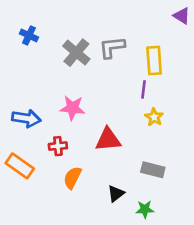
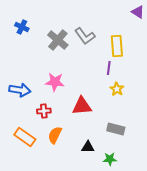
gray L-shape: (112, 47) -> (85, 36), turned -120
orange rectangle: (20, 166) -> (25, 137), moved
black triangle: (116, 193) -> (88, 147), turned 40

